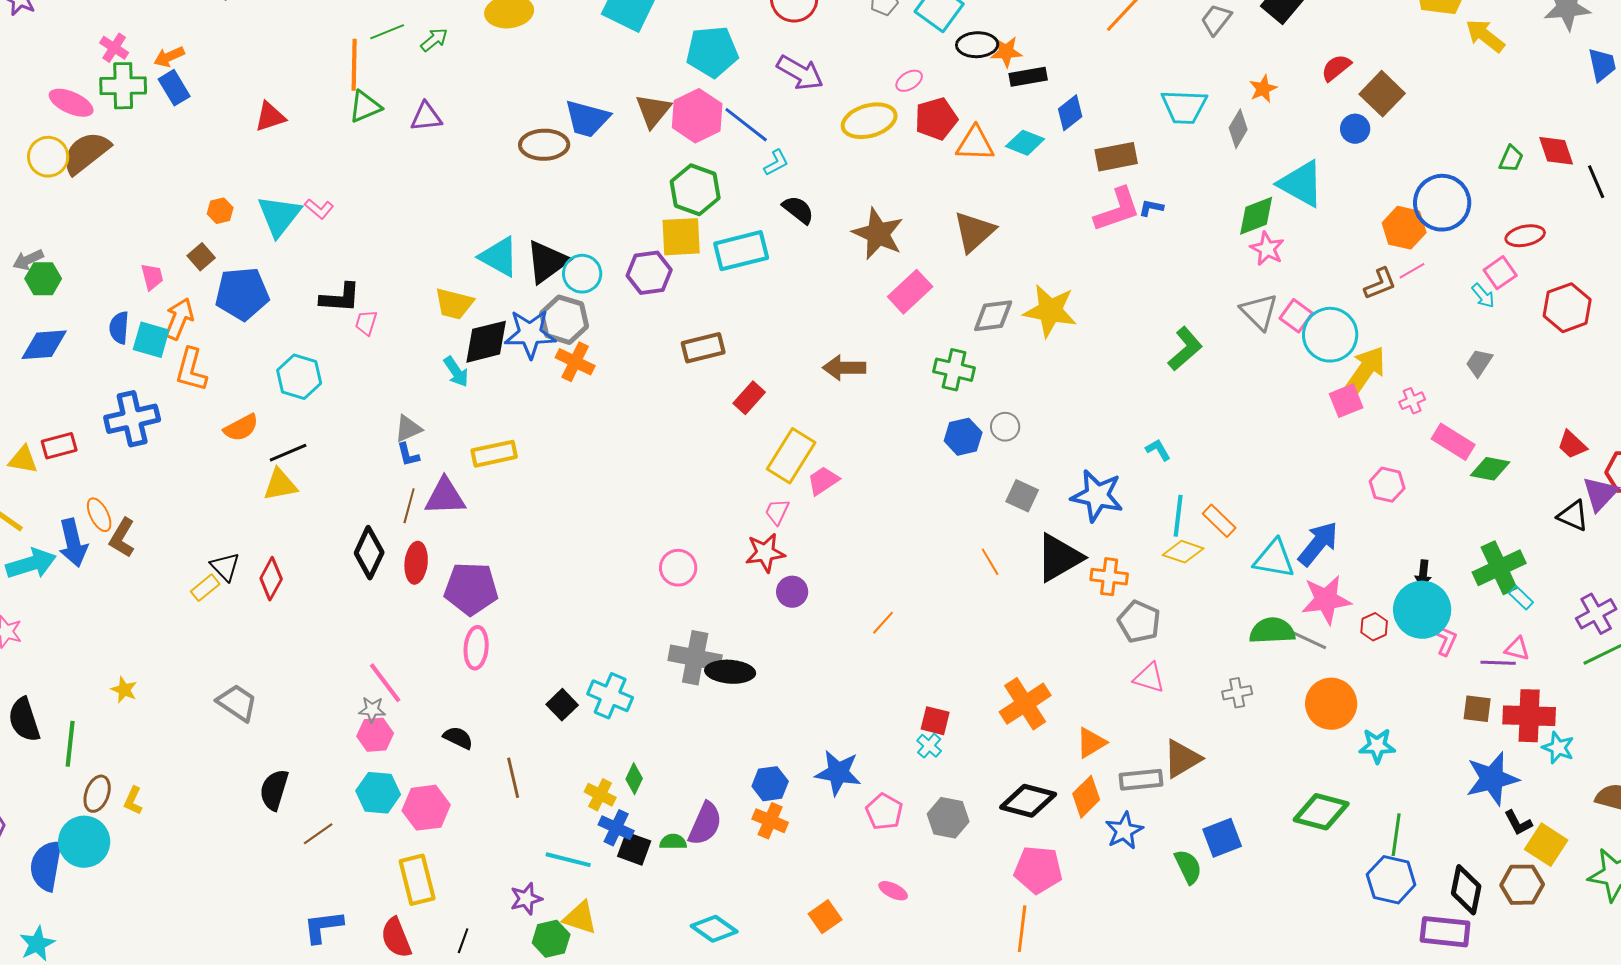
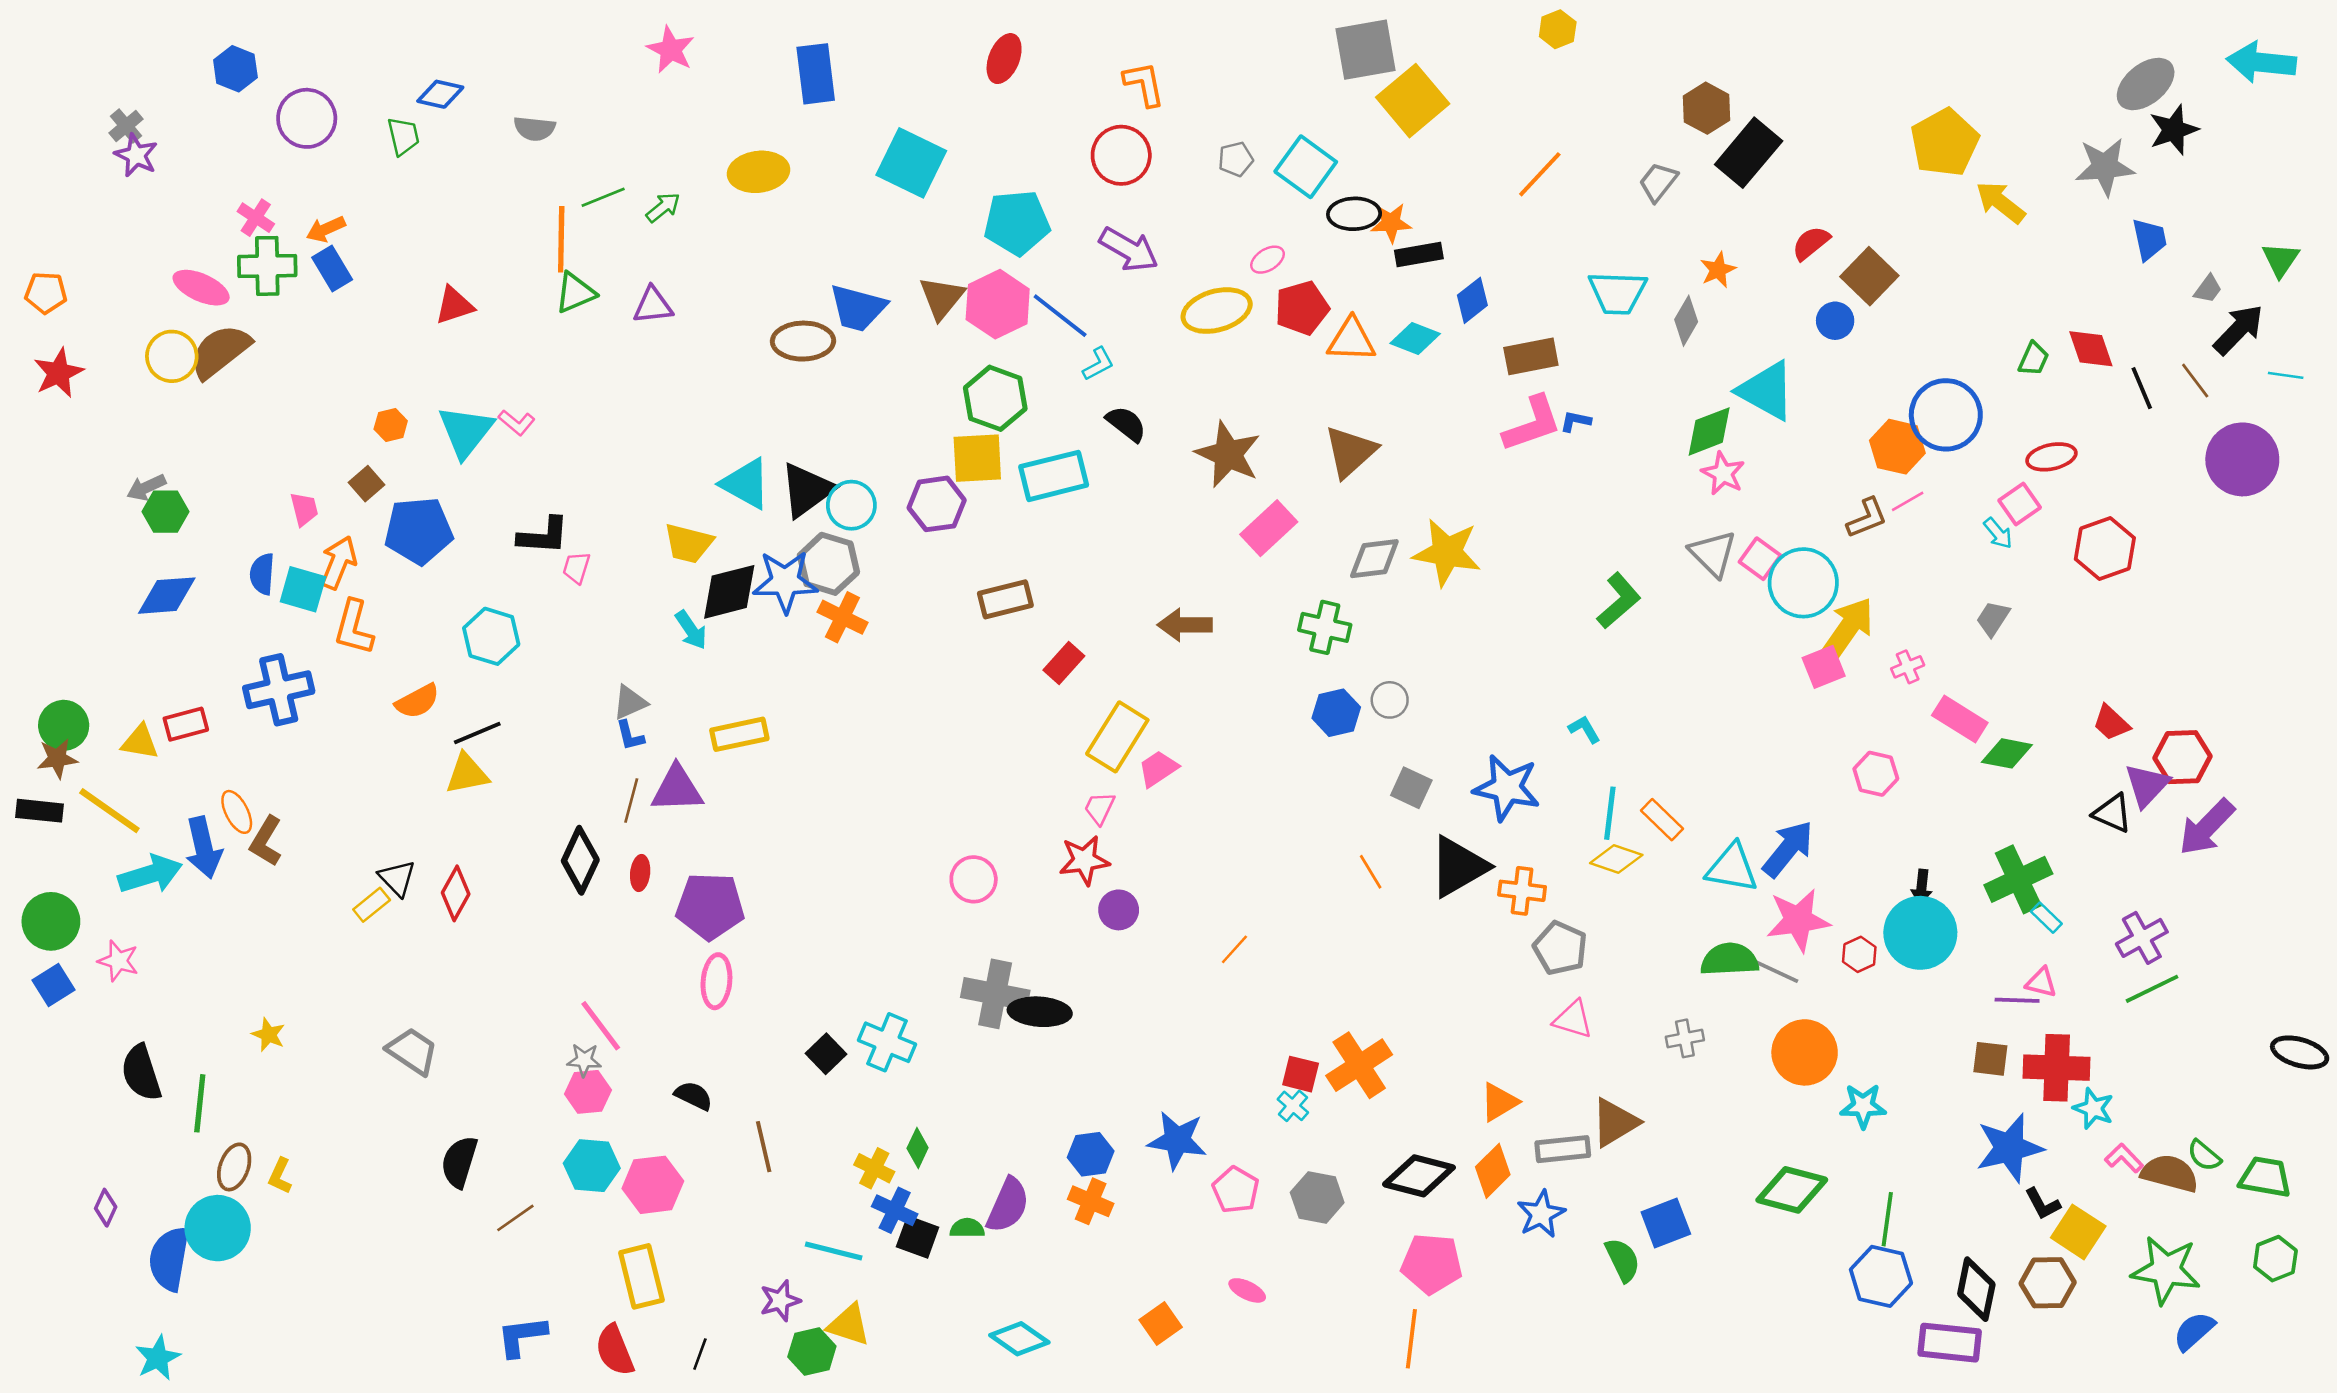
red ellipse: (416, 563) -> (640, 873), size x0.7
pink L-shape: (1446, 641) -> (2124, 1158), moved, turned -68
orange cross: (1025, 704) -> (1359, 1065), moved

